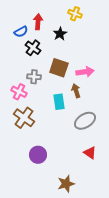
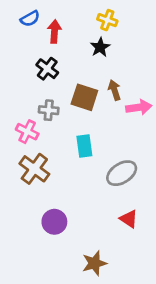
blue semicircle: (21, 32) -> (30, 19), moved
black star: (60, 34) -> (100, 47), moved
pink arrow: (85, 72) -> (139, 107), moved
brown arrow: (76, 91) -> (114, 90), moved

